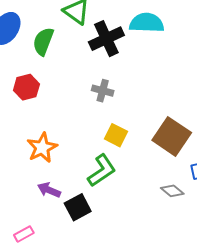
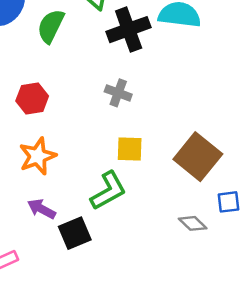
red hexagon: (26, 87) -> (32, 99), moved
yellow square: (116, 135) -> (130, 149), turned -30

